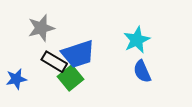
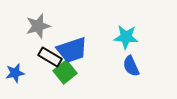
cyan star: (137, 40) -> (126, 37), turned 30

